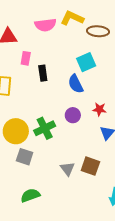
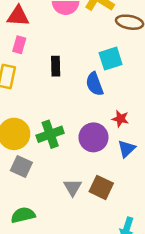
pink rectangle: (26, 58) -> (19, 45), moved
purple circle: (73, 115) -> (93, 137), moved, size x1.5

